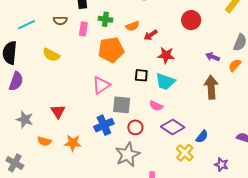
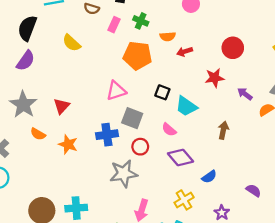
red star: (166, 55) -> (215, 78), moved, turned -30
brown arrow: (211, 87) -> (223, 130), moved, size x0.7
gray star: (25, 119) -> (23, 105), size x1.4
yellow cross: (185, 153) -> (184, 200), moved

